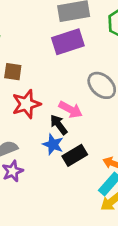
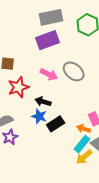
pink arrow: (71, 110) -> (49, 74), moved
black arrow: (59, 125) -> (43, 102), turned -35

